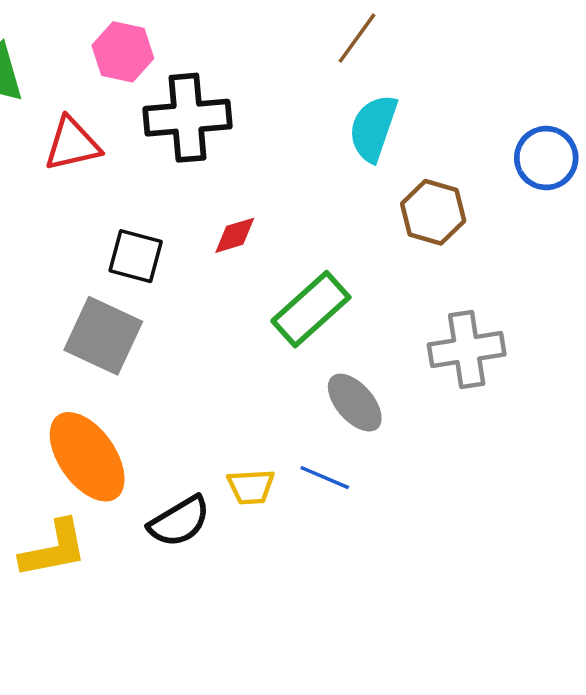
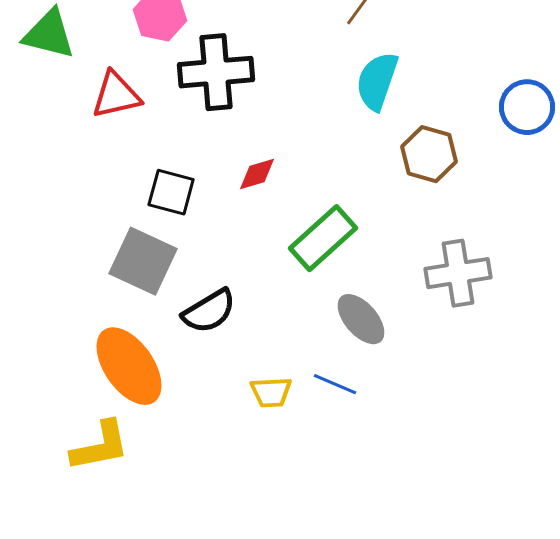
black semicircle: (179, 521) -> (209, 311), moved

